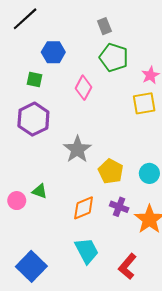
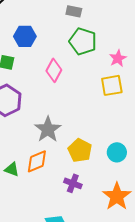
gray rectangle: (104, 26) -> (74, 11), turned -56
purple cross: (119, 207) -> (73, 183), moved
orange diamond: (84, 208) -> (37, 161), moved

